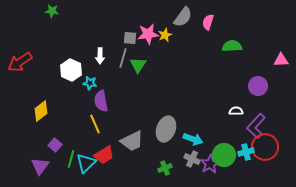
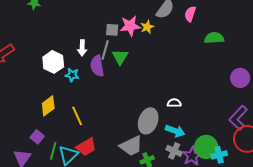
purple semicircle: (101, 101) -> (97, 66), moved
yellow diamond: (41, 111) -> (48, 106), moved
white semicircle: (236, 111) -> (174, 103), moved
gray trapezoid: (132, 141) -> (131, 146), moved
cyan cross: (246, 152) -> (219, 155), moved

